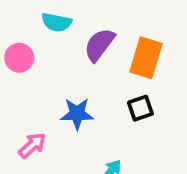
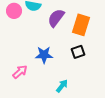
pink circle: (19, 58) -> (14, 11), moved

